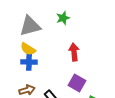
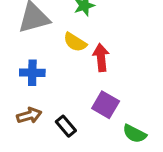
yellow semicircle: (28, 49) -> (75, 42), moved

